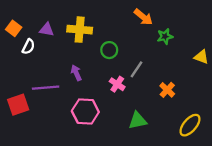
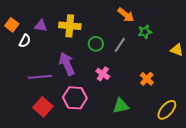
gray line: (137, 69) -> (120, 45), moved
purple arrow: (76, 73) -> (67, 64), size x1.6
red square: (18, 105) -> (43, 107), moved, turned -30

